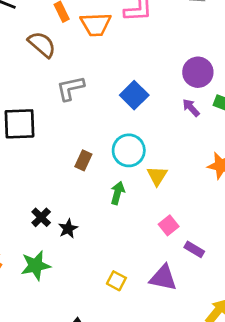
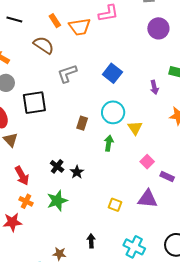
purple circle: (198, 72) -> (158, 28), moved
purple arrow: (191, 108) -> (154, 87), moved, turned -144

